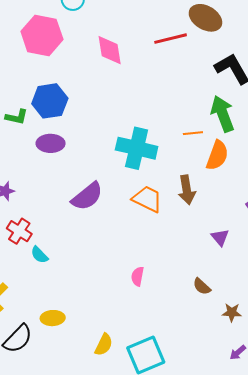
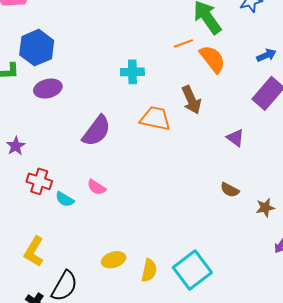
cyan cross: (137, 148) -> (132, 72), size x0.6
orange semicircle: (217, 155) -> (212, 59), turned -44
pink semicircle: (138, 276) -> (96, 187), moved, turned -54
yellow ellipse: (53, 318) -> (114, 260), moved

